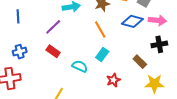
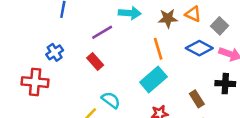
blue cross: (20, 52) -> (55, 52), turned -32
cyan rectangle: (102, 55) -> (153, 80), size x1.5
cyan semicircle: (80, 66) -> (111, 100), moved

